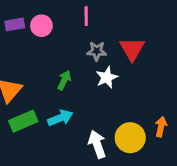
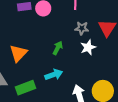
green rectangle: (23, 121) -> (25, 88), moved

